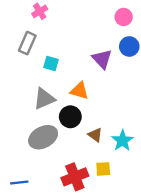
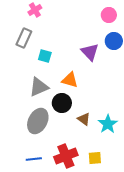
gray ellipse: (43, 137) -> (38, 121), turned -35
yellow square: (103, 169) -> (95, 158), moved
blue line: (19, 183) -> (34, 159), moved

